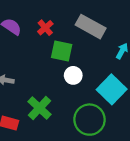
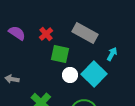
cyan square: (112, 89) -> (94, 74), moved

